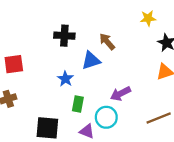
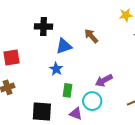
black cross: (64, 36) -> (44, 26), moved
blue triangle: (91, 60) -> (64, 46), moved

